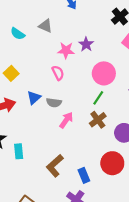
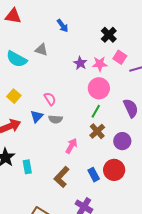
cyan semicircle: (18, 34) -> (17, 59), size x1.5
pink star: (66, 50) -> (100, 64), moved
pink semicircle: (58, 73) -> (50, 99), moved
pink arrow: (66, 120) -> (71, 146), moved
blue rectangle: (84, 175) -> (94, 175), moved

